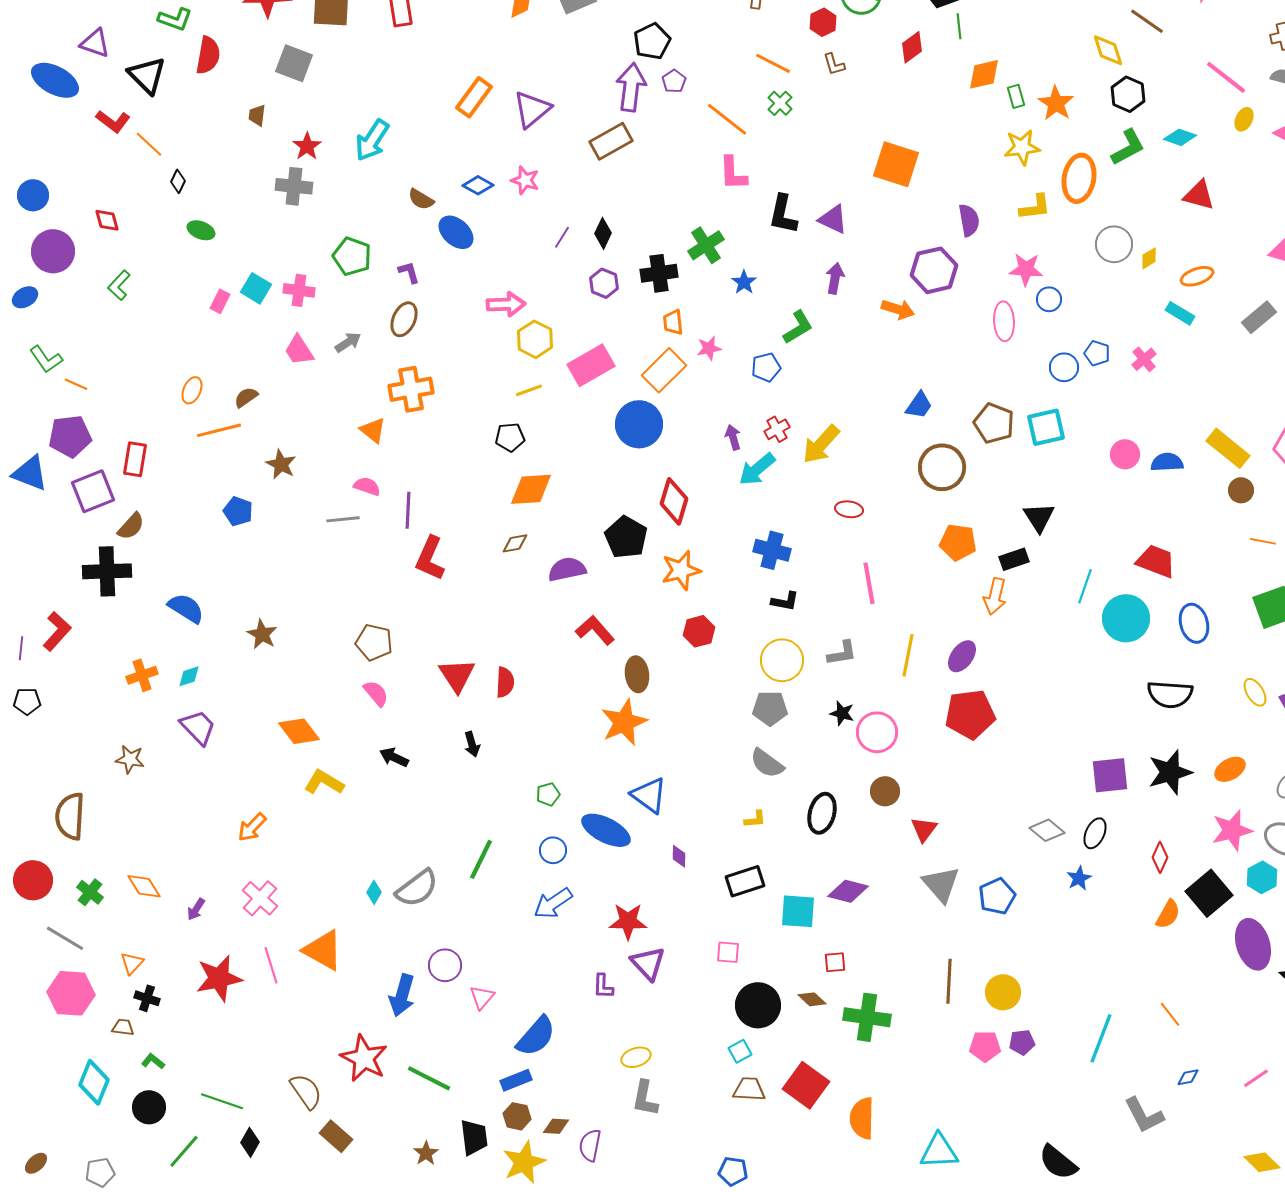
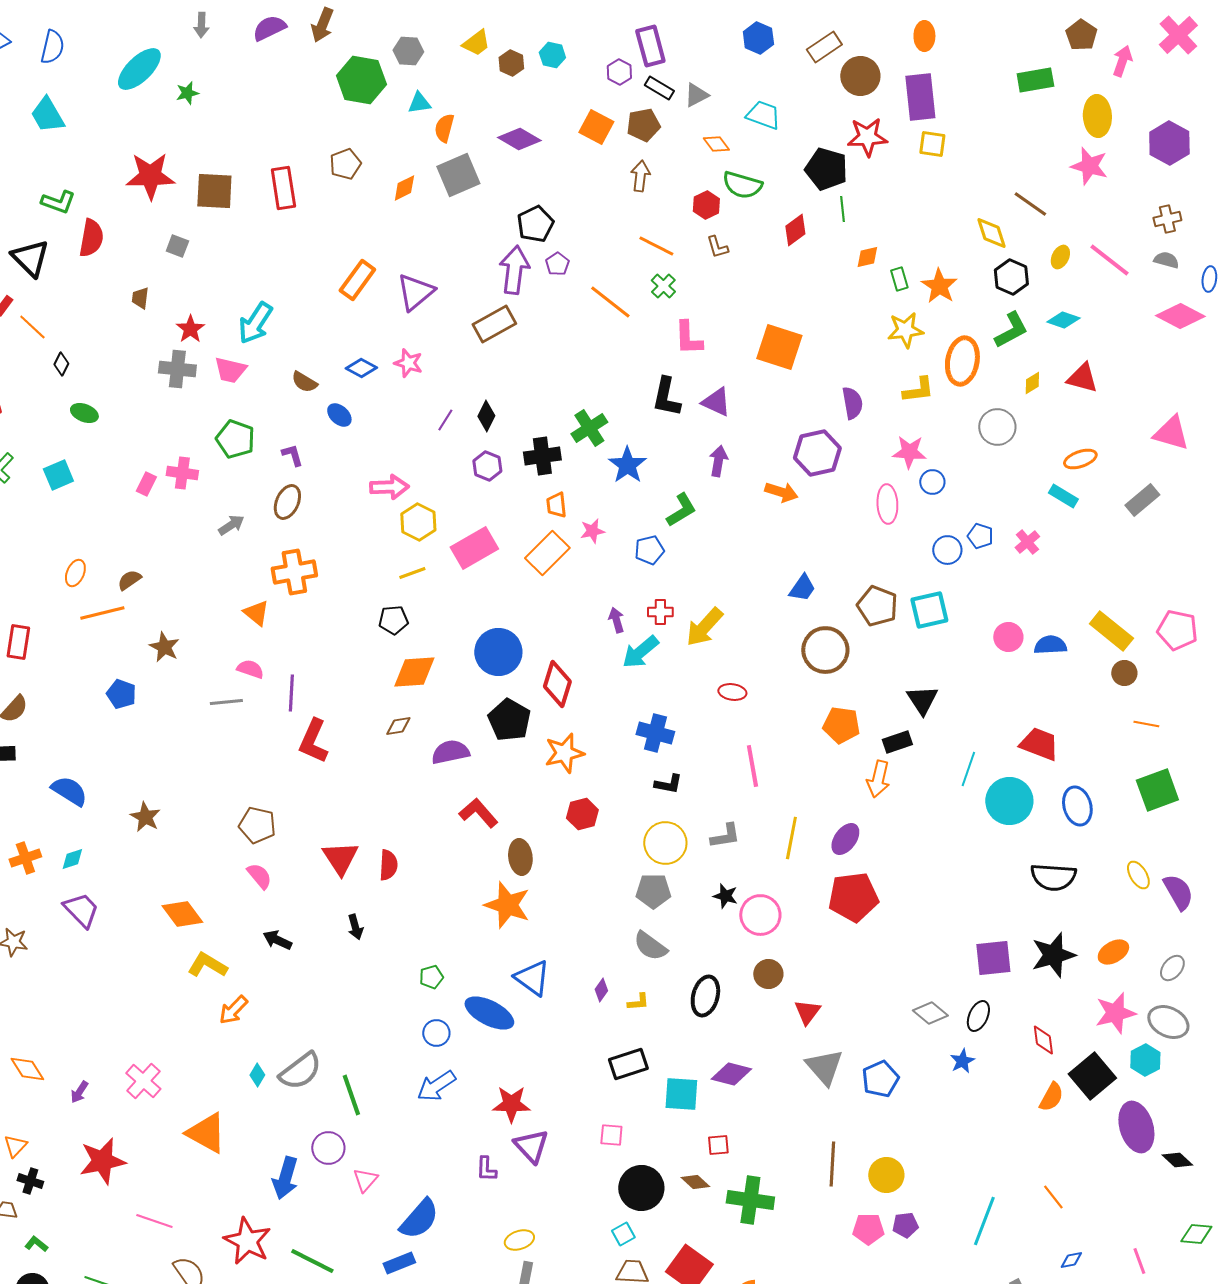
gray square: (294, 63) -> (177, 246), size x0.6
orange diamond: (984, 74) -> (867, 257), size x0.7
yellow ellipse: (1244, 119) -> (1060, 257), moved
pink L-shape: (733, 173) -> (688, 338), moved
blue ellipse: (456, 232) -> (339, 415), size x0.7
yellow diamond: (1149, 258) -> (1032, 383), moved
blue star: (744, 282) -> (627, 465), size x1.5
cyan square: (256, 288) -> (58, 475), moved, turned 36
pink rectangle: (220, 301) -> (146, 484), moved
pink trapezoid: (299, 350) -> (230, 370), moved, turned -44
blue circle: (639, 424) -> (498, 652), moved
red cross: (777, 429) -> (660, 612), turned 30
orange star: (624, 722) -> (507, 905), turned -30
orange arrow: (252, 827) -> (233, 1010), moved
purple diamond: (679, 856) -> (601, 990), moved, turned 35
red diamond: (1160, 857) -> (1043, 1040), turned -32
green line: (481, 859) -> (351, 1095), moved, turned -45
pink line: (271, 965) -> (154, 1221), moved, turned -54
pink line: (1256, 1078) -> (1139, 1261), turned -76

